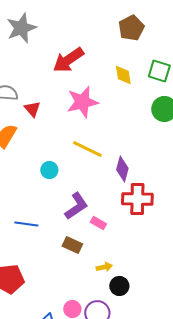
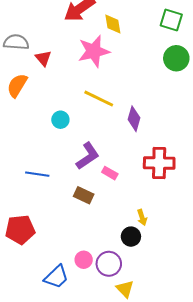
yellow diamond: (123, 75) -> (113, 24), moved
red cross: (137, 199) -> (159, 163), moved
yellow arrow: (104, 267) -> (142, 217), moved, turned 84

